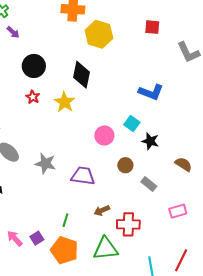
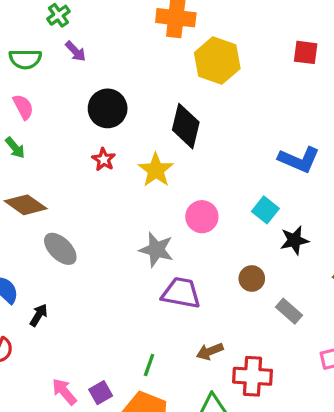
pink circle: (104, 135) -> (202, 217), moved
black star: (150, 141) -> (294, 240), turned -30
gray star: (45, 163) -> (156, 250), moved

